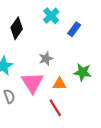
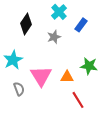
gray star: (46, 59) -> (54, 37), moved
red line: (55, 108) -> (78, 100), moved

